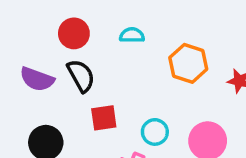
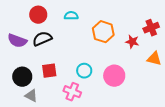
black semicircle: (81, 76) -> (42, 39), turned -84
red square: (104, 118) -> (49, 71), moved

